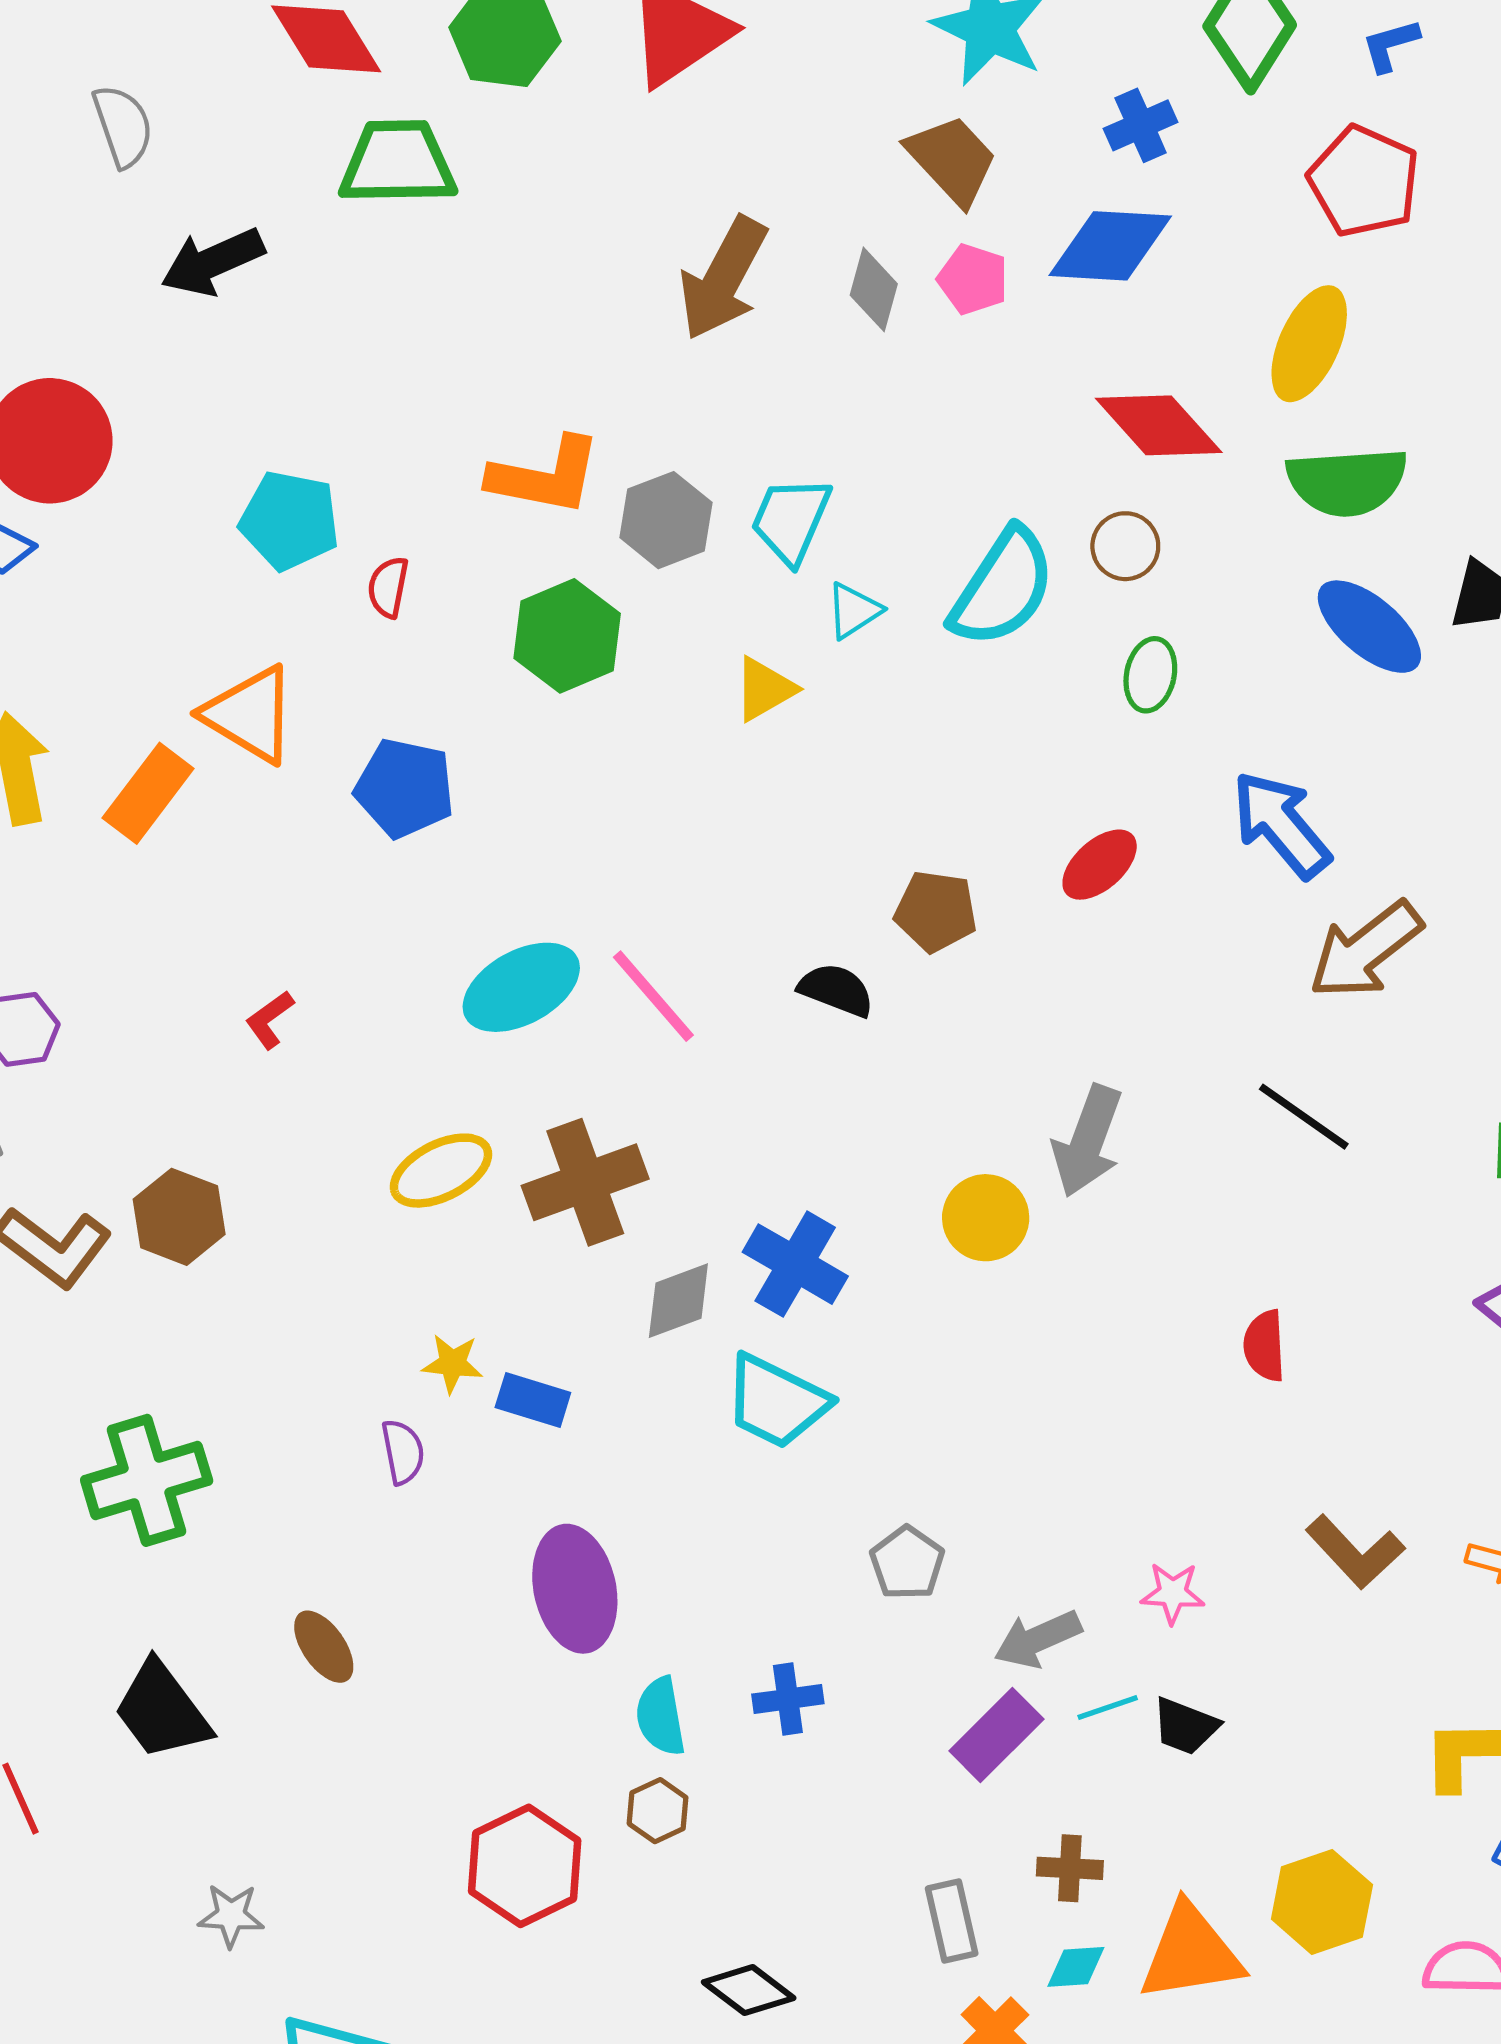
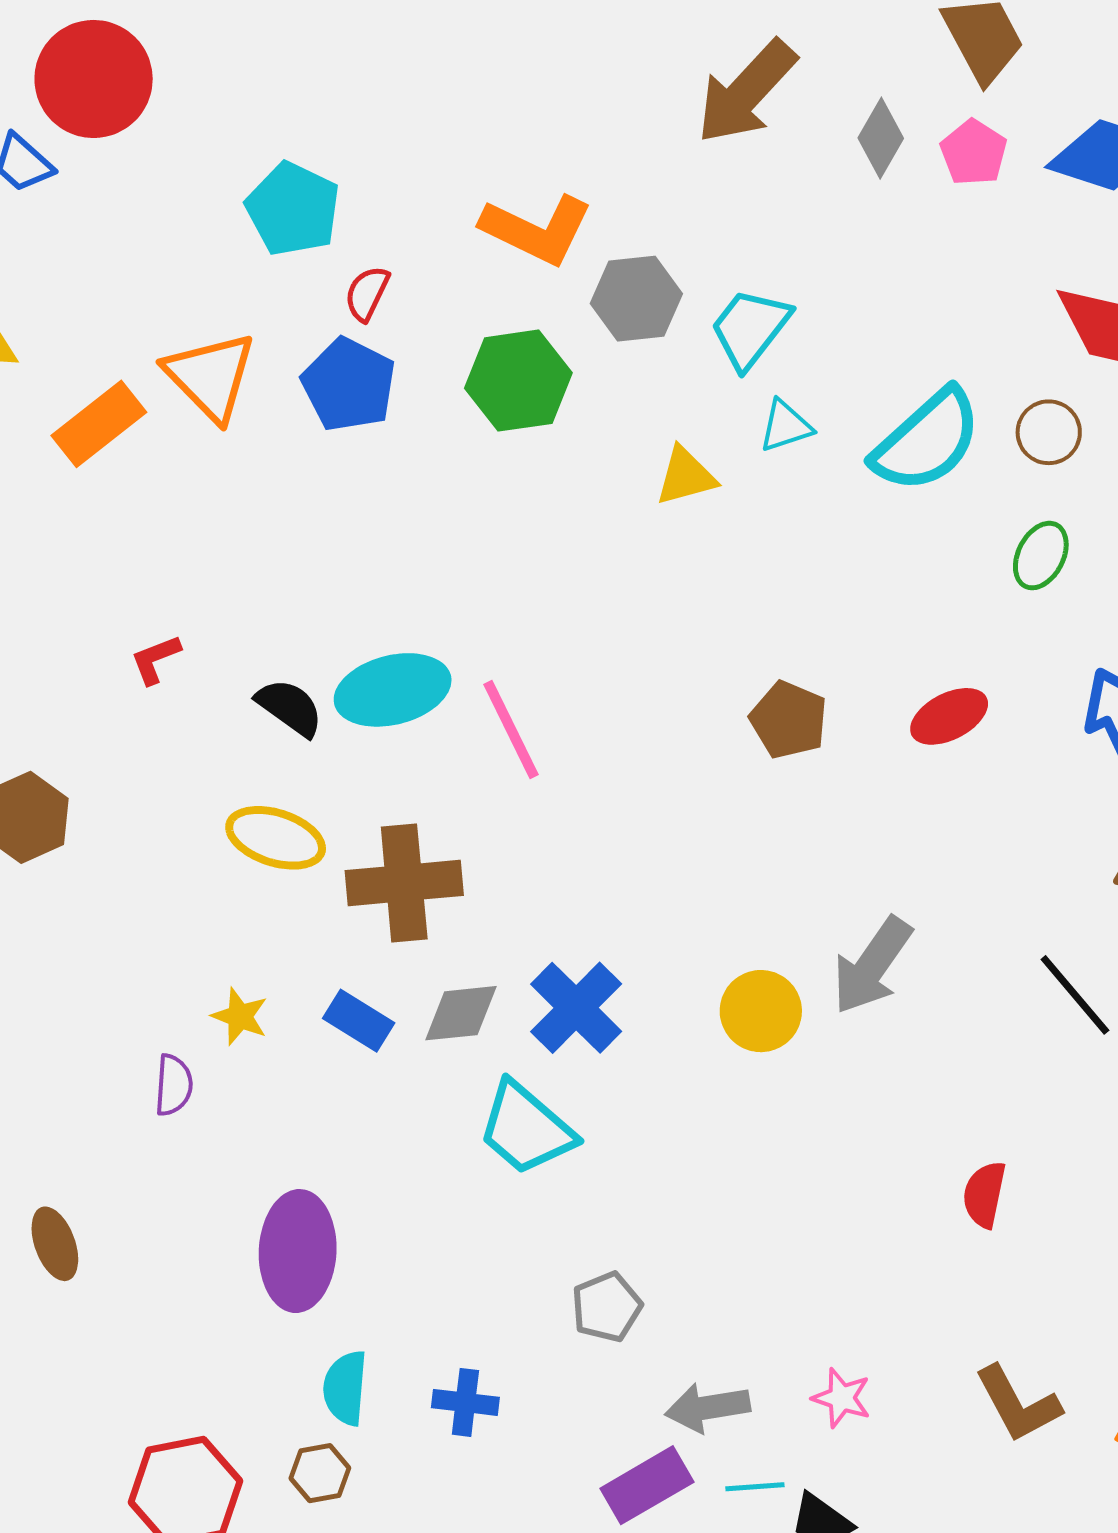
blue pentagon: (405, 788) -> (349, 385), moved
black semicircle: (836, 990) -> (290, 707), moved
yellow ellipse: (441, 1171) -> (276, 838), turned 30
blue rectangle: (533, 1400) -> (359, 1021), moved

